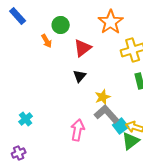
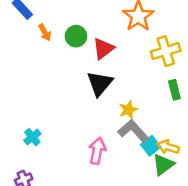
green circle: (61, 25) -> (76, 36), moved
orange arrow: (47, 41) -> (45, 32), moved
black triangle: (80, 76) -> (100, 83), size x1.6

